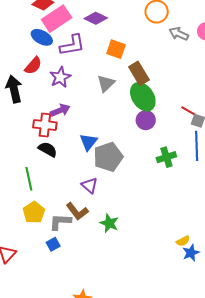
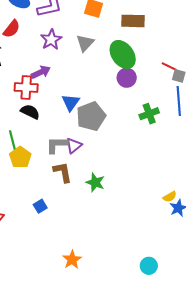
brown rectangle: (139, 73) -> (133, 21), moved, turned -55
purple star: (60, 77) -> (51, 40), moved
purple triangle: (90, 185) -> (74, 146), turned 42
brown L-shape: (77, 211) -> (63, 172), turned -150
yellow pentagon: (34, 212) -> (20, 157), moved
gray L-shape: (60, 222) -> (57, 145), moved

